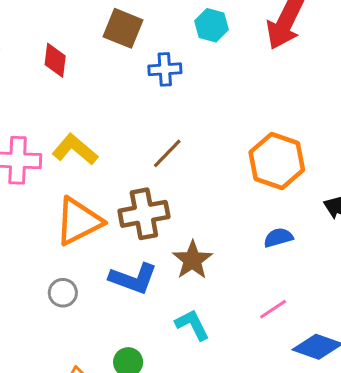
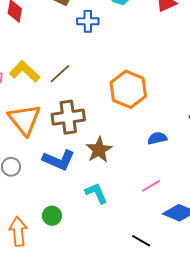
brown line: (167, 153) -> (60, 74), moved
orange hexagon: (277, 161) -> (128, 89), moved
orange triangle: (79, 221) -> (24, 120), turned -45

